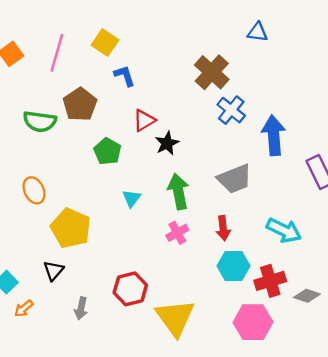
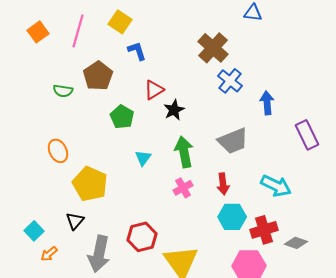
green semicircle: (40, 122) -> (63, 91), size x0.7
blue arrow: (274, 135) -> (267, 103), size x0.7
gray arrow: (81, 308) -> (99, 254), size x1.8

